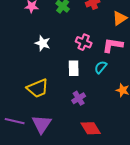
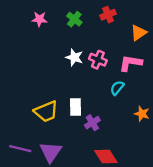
white star: (43, 43) -> (74, 57), moved
white rectangle: (74, 68) -> (75, 107), moved

